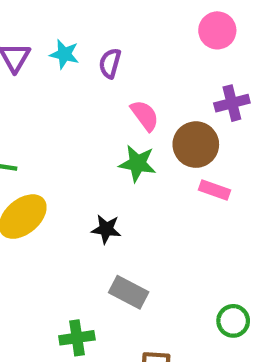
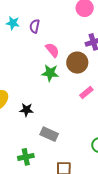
pink rectangle: (215, 190) -> (86, 93), moved, turned -56
black star: (106, 229) -> (26, 110), moved

